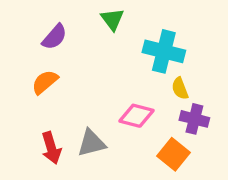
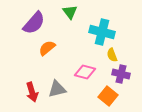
purple semicircle: (55, 37) -> (34, 23), size x1.4
orange semicircle: (45, 82) -> (47, 48), moved

